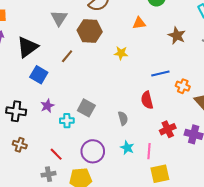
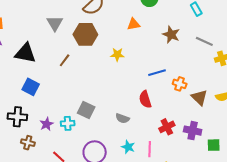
black triangle: (28, 47) -> (25, 53), turned 50
blue square: (39, 75) -> (31, 87), moved
purple star: (47, 106) -> (47, 124), moved
gray semicircle: (123, 118) -> (122, 118), turned 128
brown cross: (20, 145) -> (28, 143), moved

